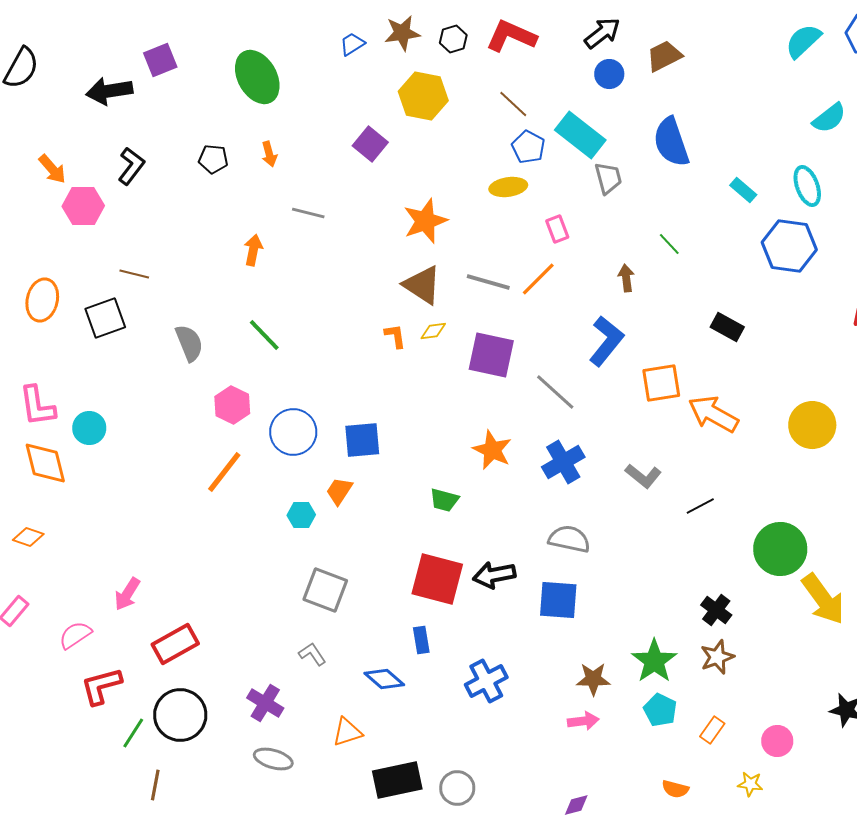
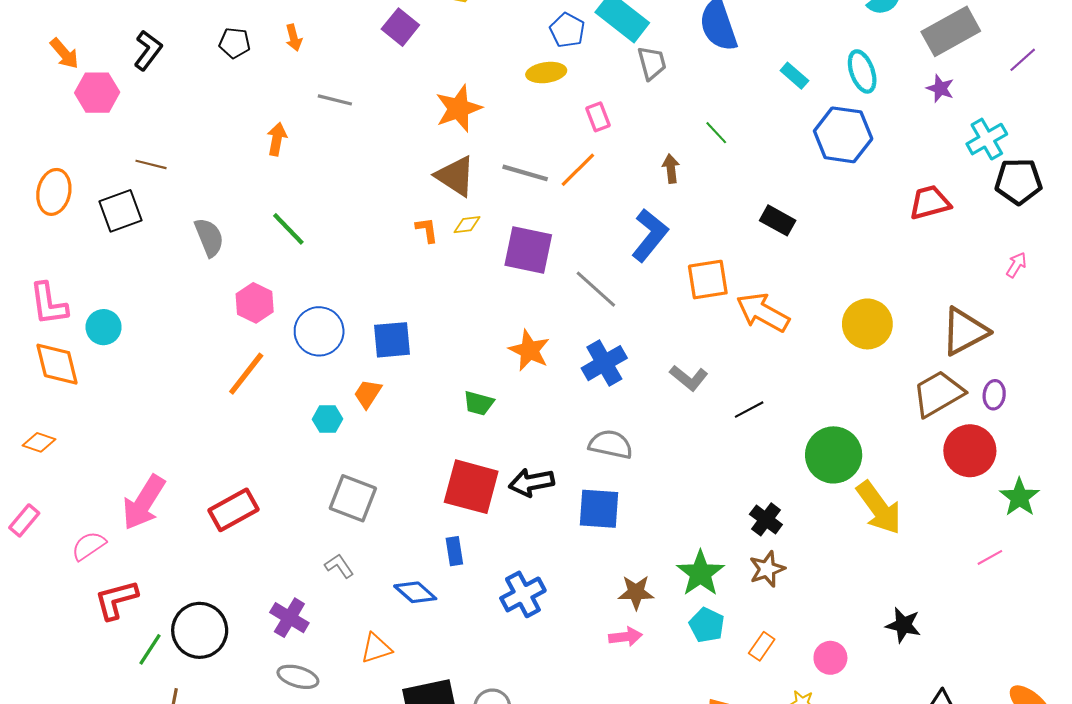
pink arrow: (127, 594) -> (144, 503), size x1.6
red rectangle: (175, 644) -> (233, 510), moved

